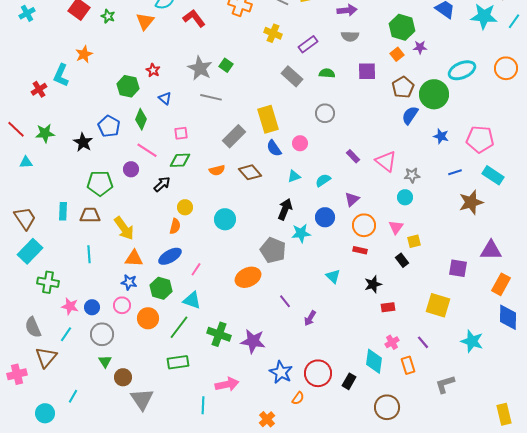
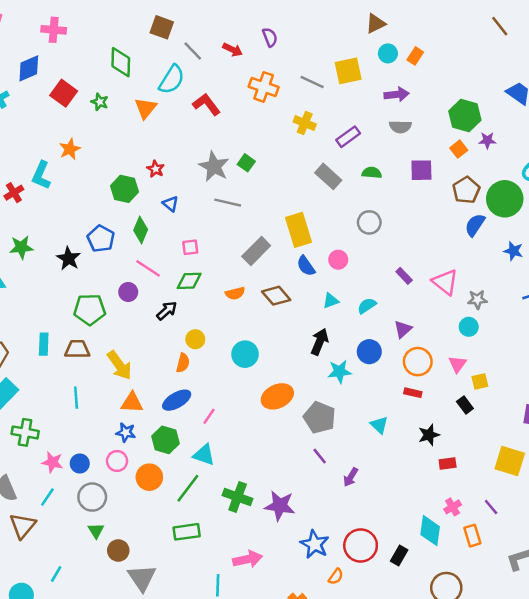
gray pentagon: (273, 250) -> (320, 418), moved
orange ellipse: (248, 277) -> (277, 396), moved

